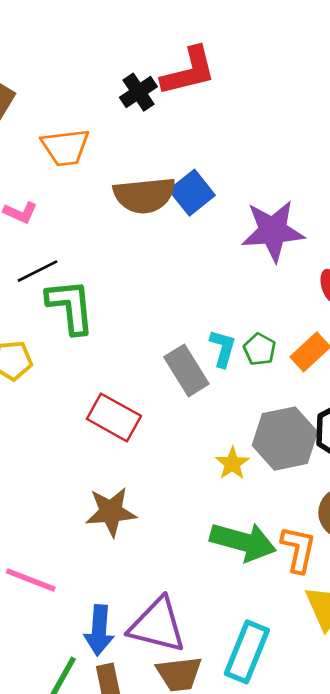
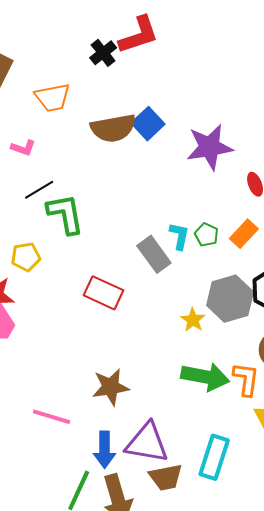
brown star: (111, 512) -> (111, 387), moved

